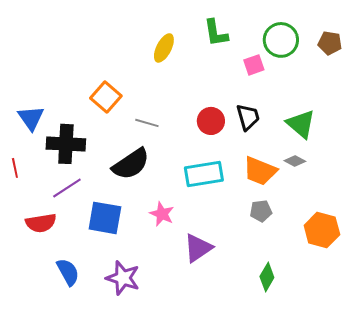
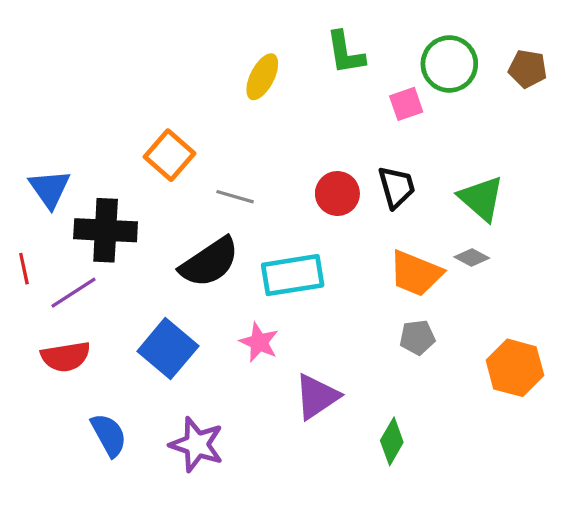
cyan rectangle: (204, 174) -> (293, 275), moved
purple line: (67, 188) -> (74, 293), moved
blue square: (105, 218) -> (168, 349), turned 30
green diamond: (267, 277) -> (392, 441), moved

